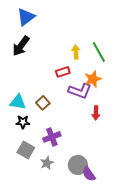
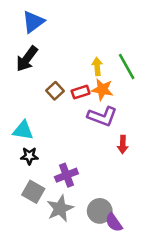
orange star: (93, 79) -> (102, 89), moved, turned 30
brown square: (43, 103) -> (55, 91), moved
gray star: (47, 163) -> (60, 208), size x1.5

